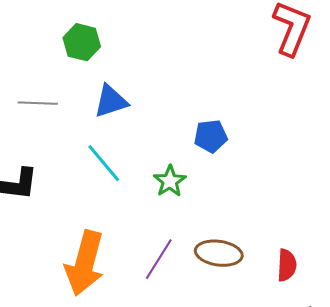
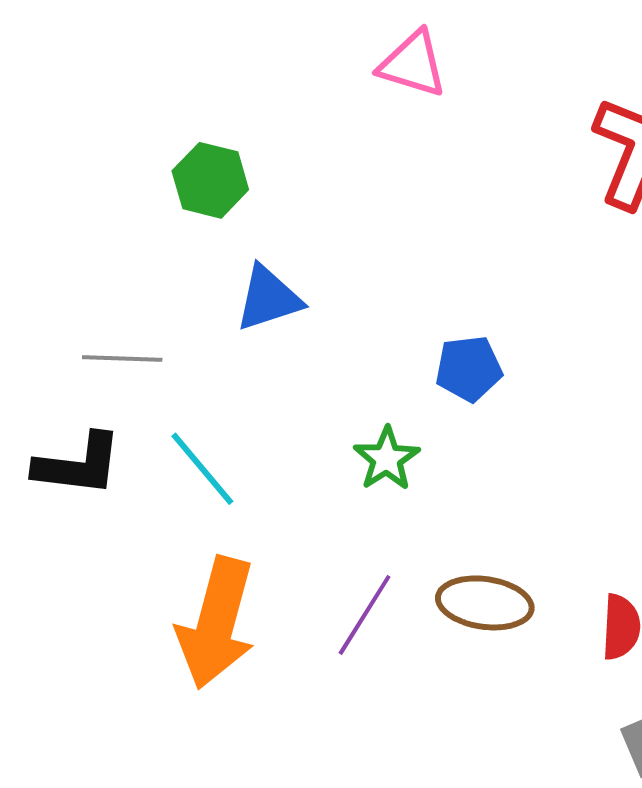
gray line: (38, 103) -> (122, 359), moved
cyan line: (104, 163) -> (202, 469), moved

